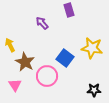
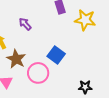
purple arrow: (42, 23) -> (25, 24), moved
yellow star: (92, 48) -> (85, 20), moved

